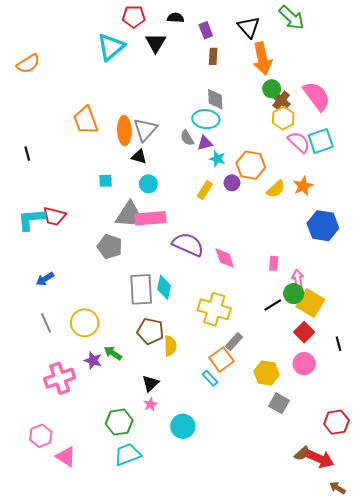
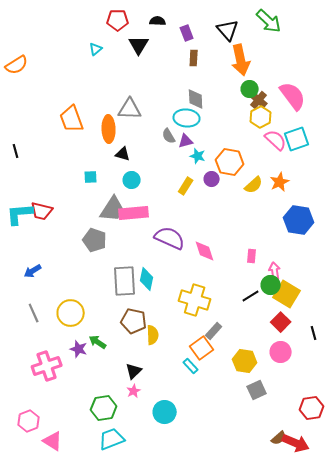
cyan triangle: (111, 47) -> (96, 49), size x0.5
gray triangle: (145, 130) -> (130, 109), moved, turned 50
gray square: (279, 403) -> (257, 390), turned 36

